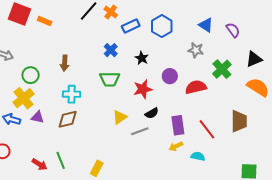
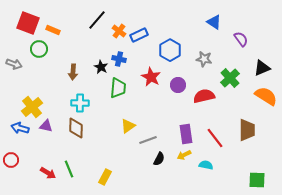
orange cross: (111, 12) -> (119, 31), moved
blue triangle: (206, 25) -> (214, 22), moved
blue hexagon: (162, 26) -> (170, 50), moved
blue cross: (111, 50) -> (119, 59), turned -32
black star: (142, 58) -> (101, 67), moved
green circle: (31, 75) -> (39, 49), moved
green trapezoid: (110, 79) -> (118, 88), turned -85
red star: (143, 89) -> (151, 77), moved, turned -30
black semicircle: (152, 113) -> (159, 159), moved, turned -32
brown diamond: (68, 119) -> (76, 128), turned -75

